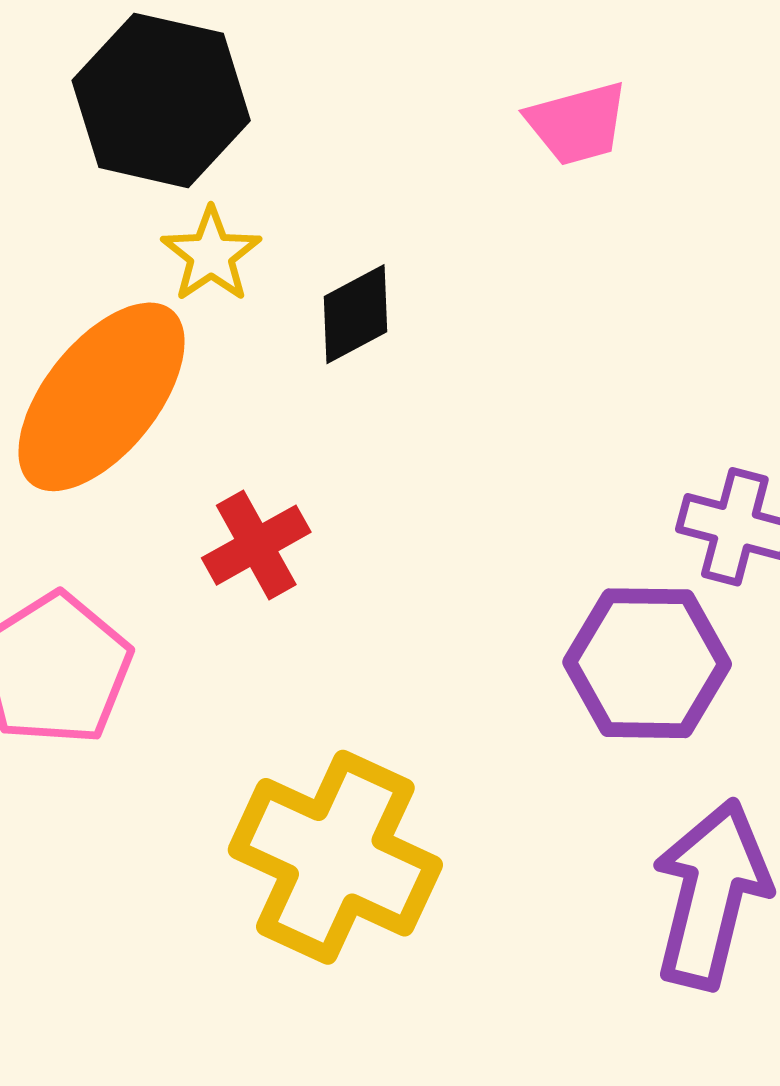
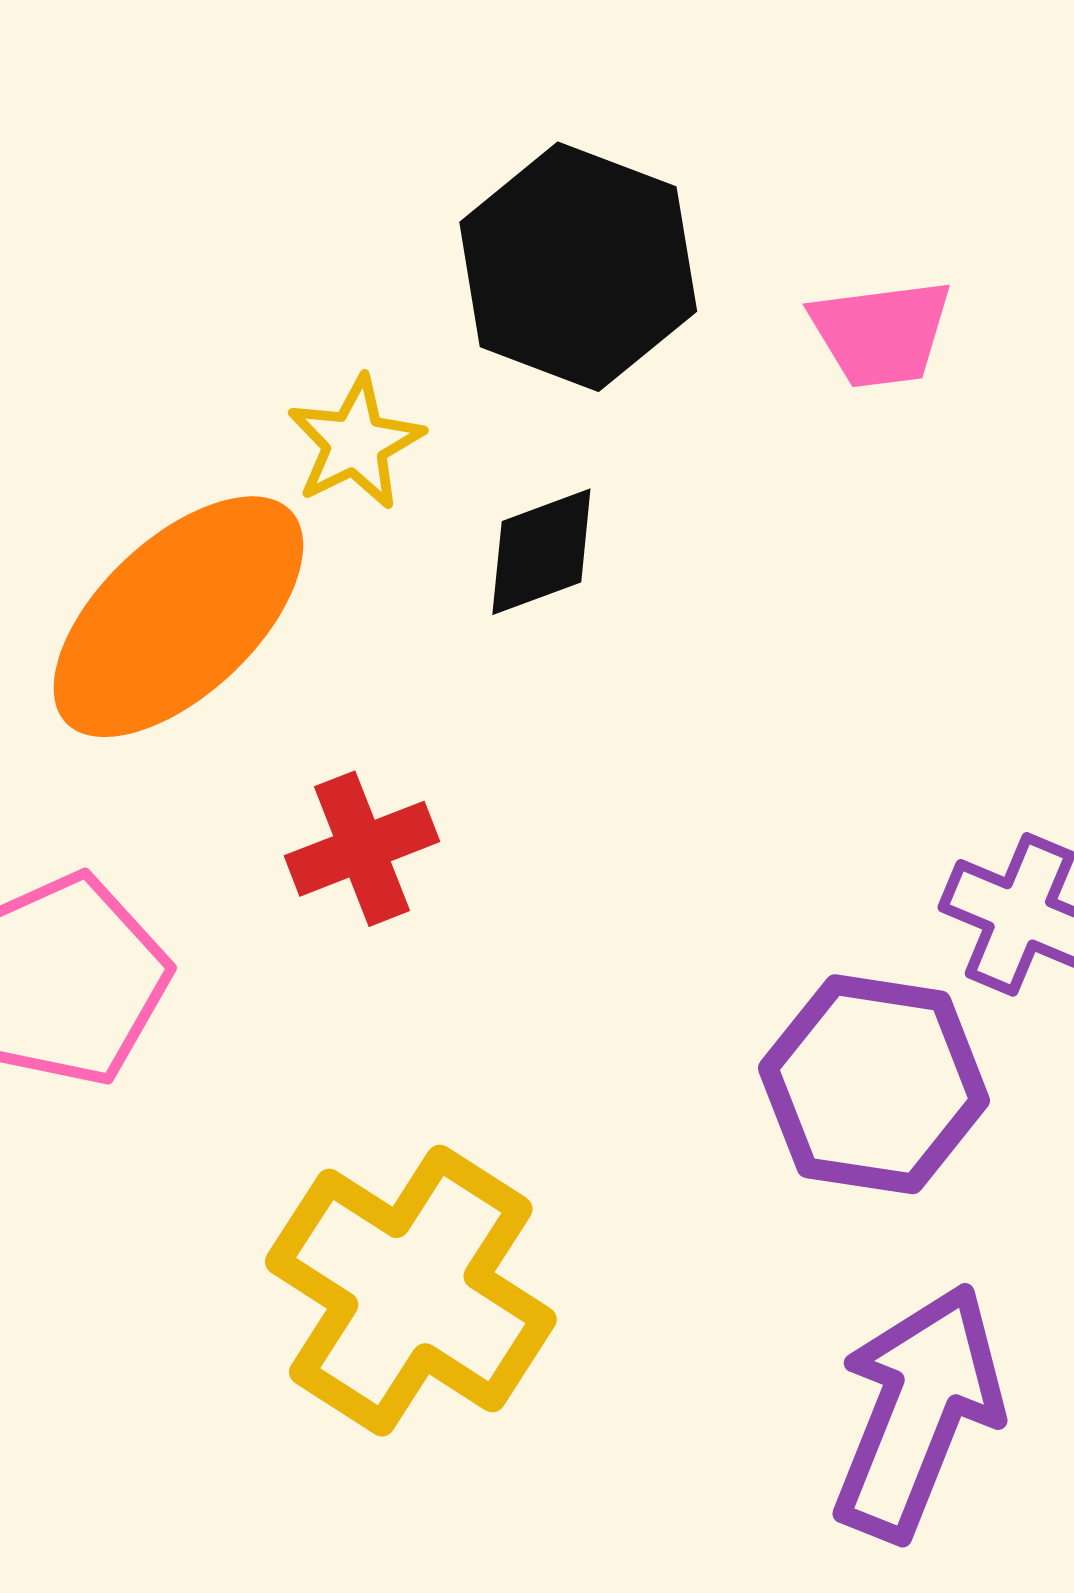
black hexagon: (161, 100) -> (578, 267), moved

